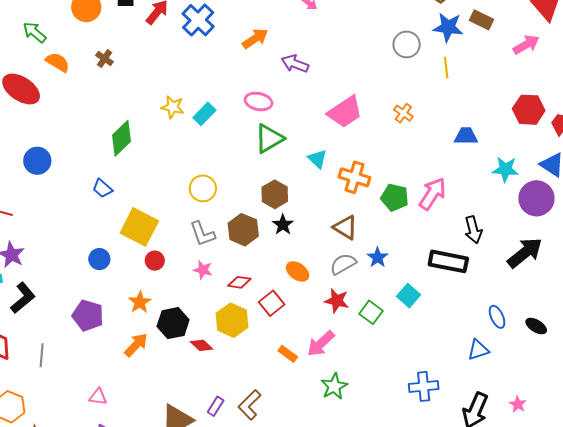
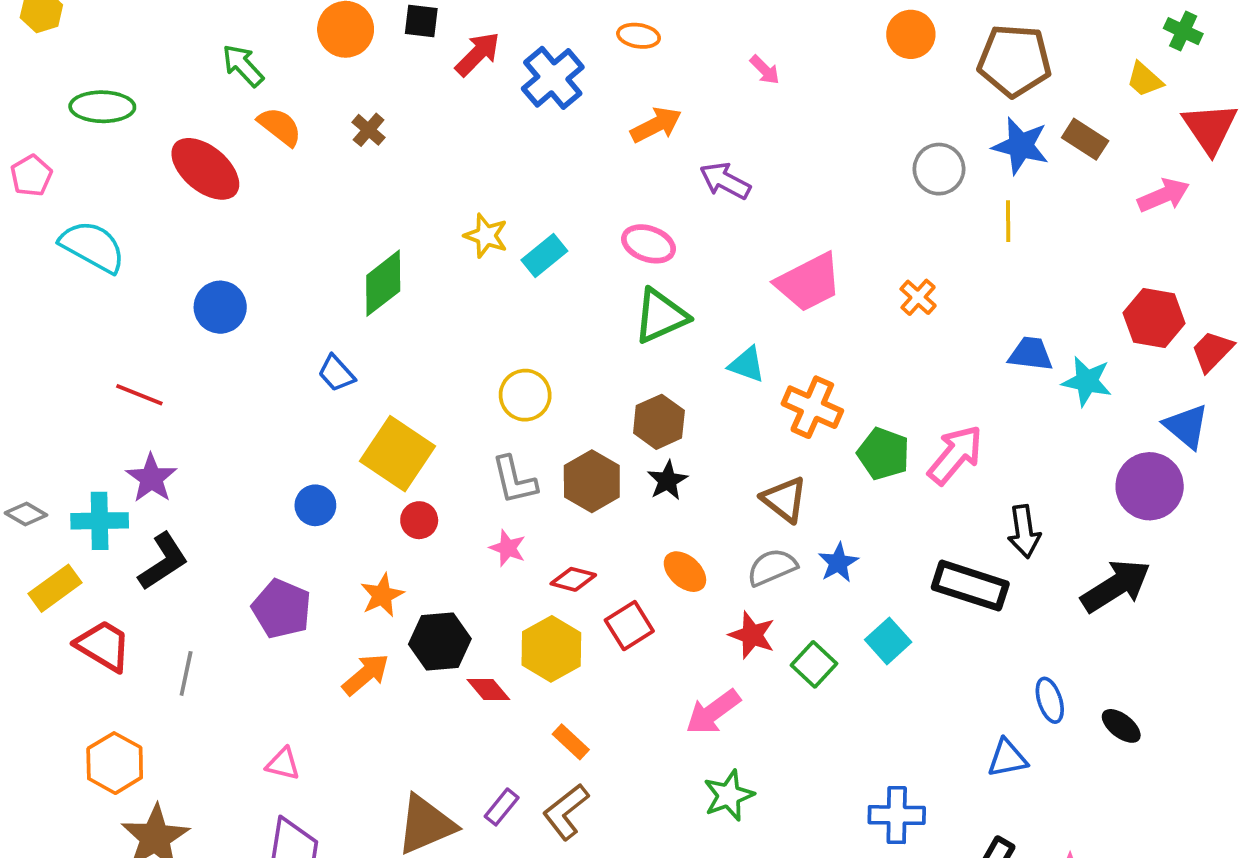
cyan triangle: (317, 159) -> (747, 365), turned -30
cyan star: (505, 169) -> (1087, 381), moved
orange rectangle: (288, 354) -> (571, 742), moved

